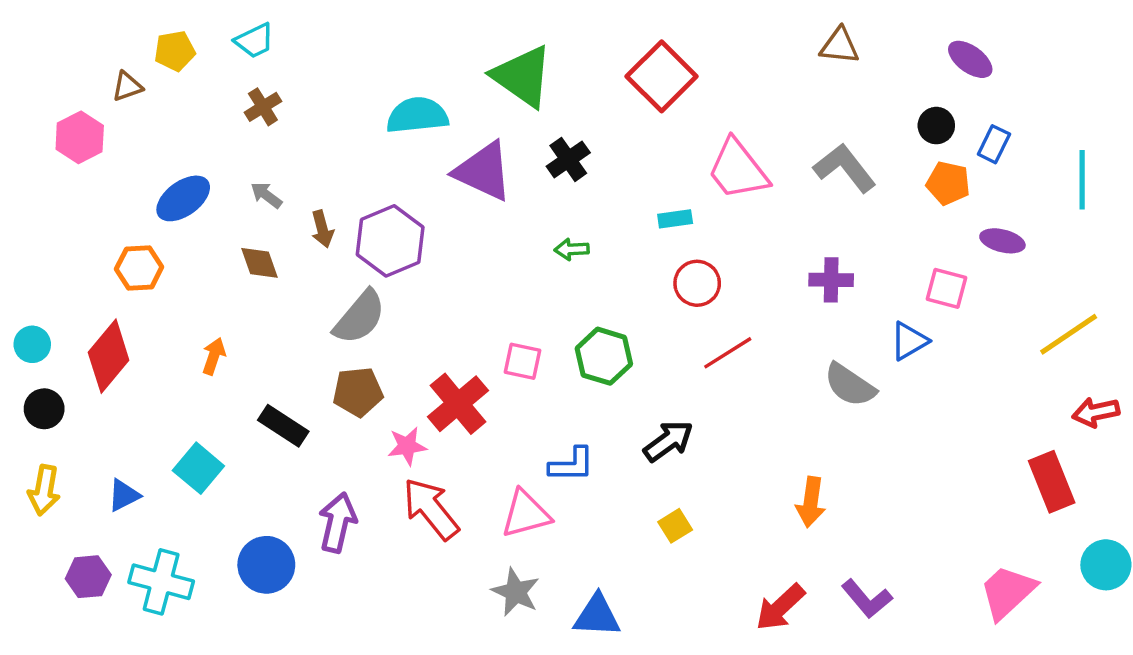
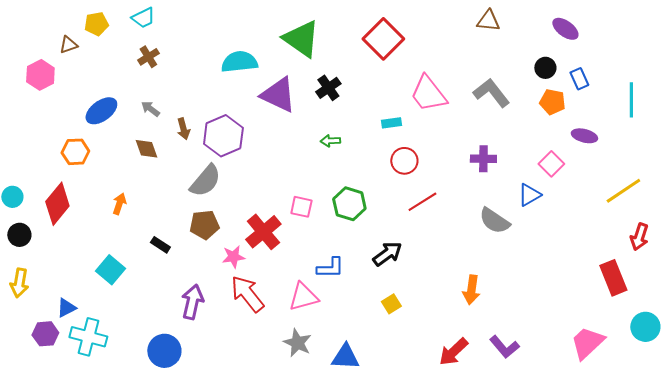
blue rectangle: (994, 144) -> (579, 79), turned -50
pink square: (946, 288) -> (551, 164), turned 30
red arrow: (1096, 412) -> (639, 237), turned -60
black rectangle: (283, 426) -> (160, 245), size x0.7
blue triangle: (124, 495) -> (66, 308), moved
blue circle: (266, 565) -> (164, 351), moved

